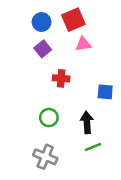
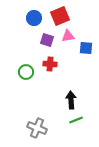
purple square: (43, 49) -> (47, 40), moved, turned -32
blue square: (105, 92) -> (86, 48), moved
green circle: (49, 118) -> (26, 72), moved

